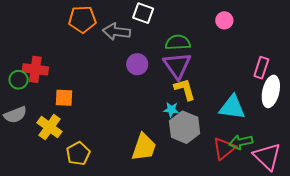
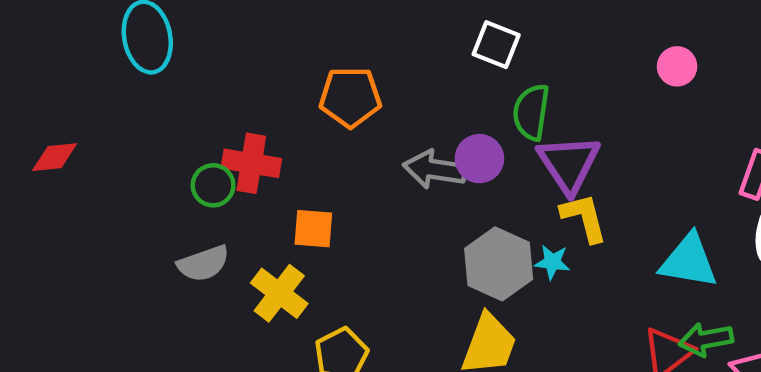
orange pentagon: (82, 19) -> (350, 97), moved
gray arrow: (117, 32) -> (435, 169), moved
green semicircle: (178, 42) -> (531, 112), moved, turned -80
gray hexagon: (185, 127) -> (499, 264), moved

